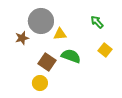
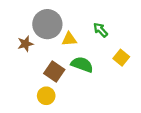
green arrow: (97, 22) -> (100, 30), moved

